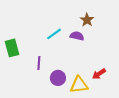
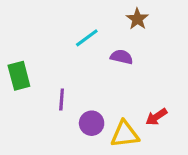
brown star: (87, 20) -> (137, 19), moved
cyan line: (54, 34) -> (87, 38), moved

